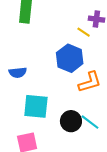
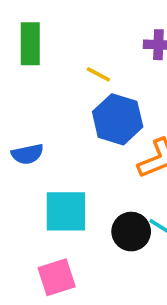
yellow line: (84, 32) -> (98, 74), moved

